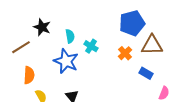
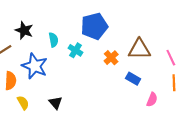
blue pentagon: (132, 23) -> (94, 26), moved
blue star: (66, 61) -> (35, 66), moved

